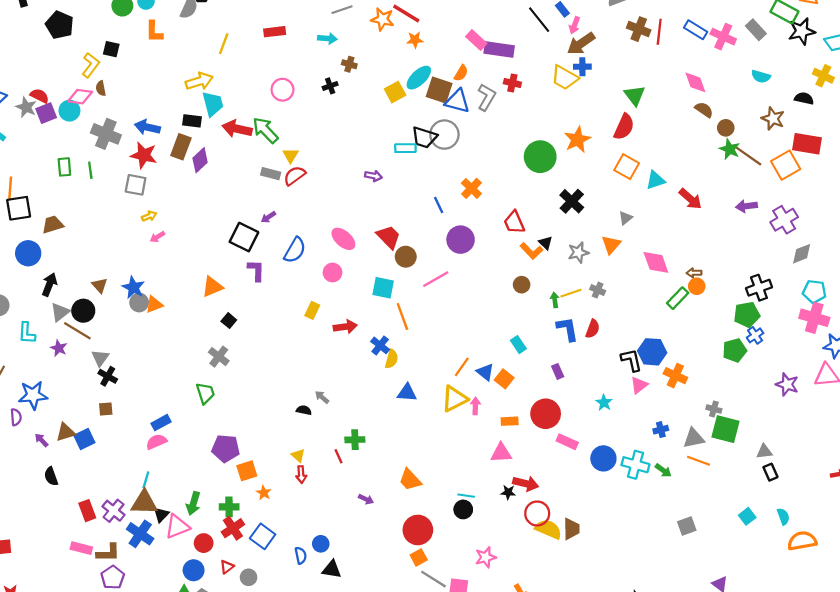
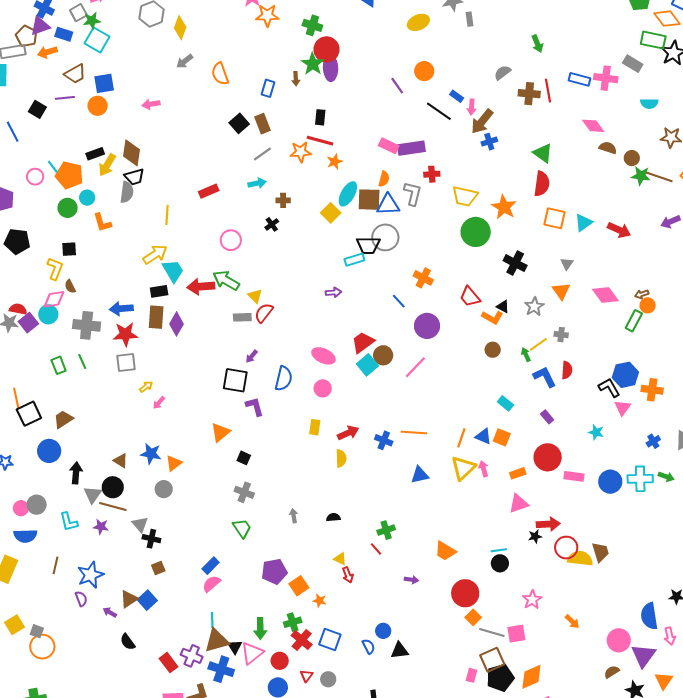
yellow trapezoid: (565, 78) -> (465, 196), moved
red trapezoid: (389, 237) -> (363, 342), turned -65
cyan square: (383, 288) -> (367, 365), moved, turned -35
gray circle: (139, 303) -> (164, 489), moved
orange line: (402, 317) -> (414, 432), moved, turned -50
yellow semicircle: (392, 359) -> (341, 458), moved
gray arrow: (322, 397) -> (294, 516), moved, turned 56

